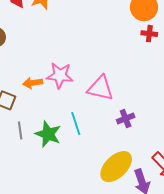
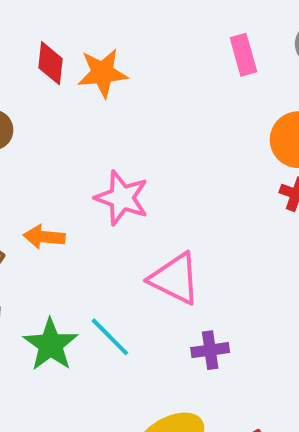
pink star: (60, 75) -> (122, 198), moved
cyan line: (76, 124) -> (110, 337), turned -40

